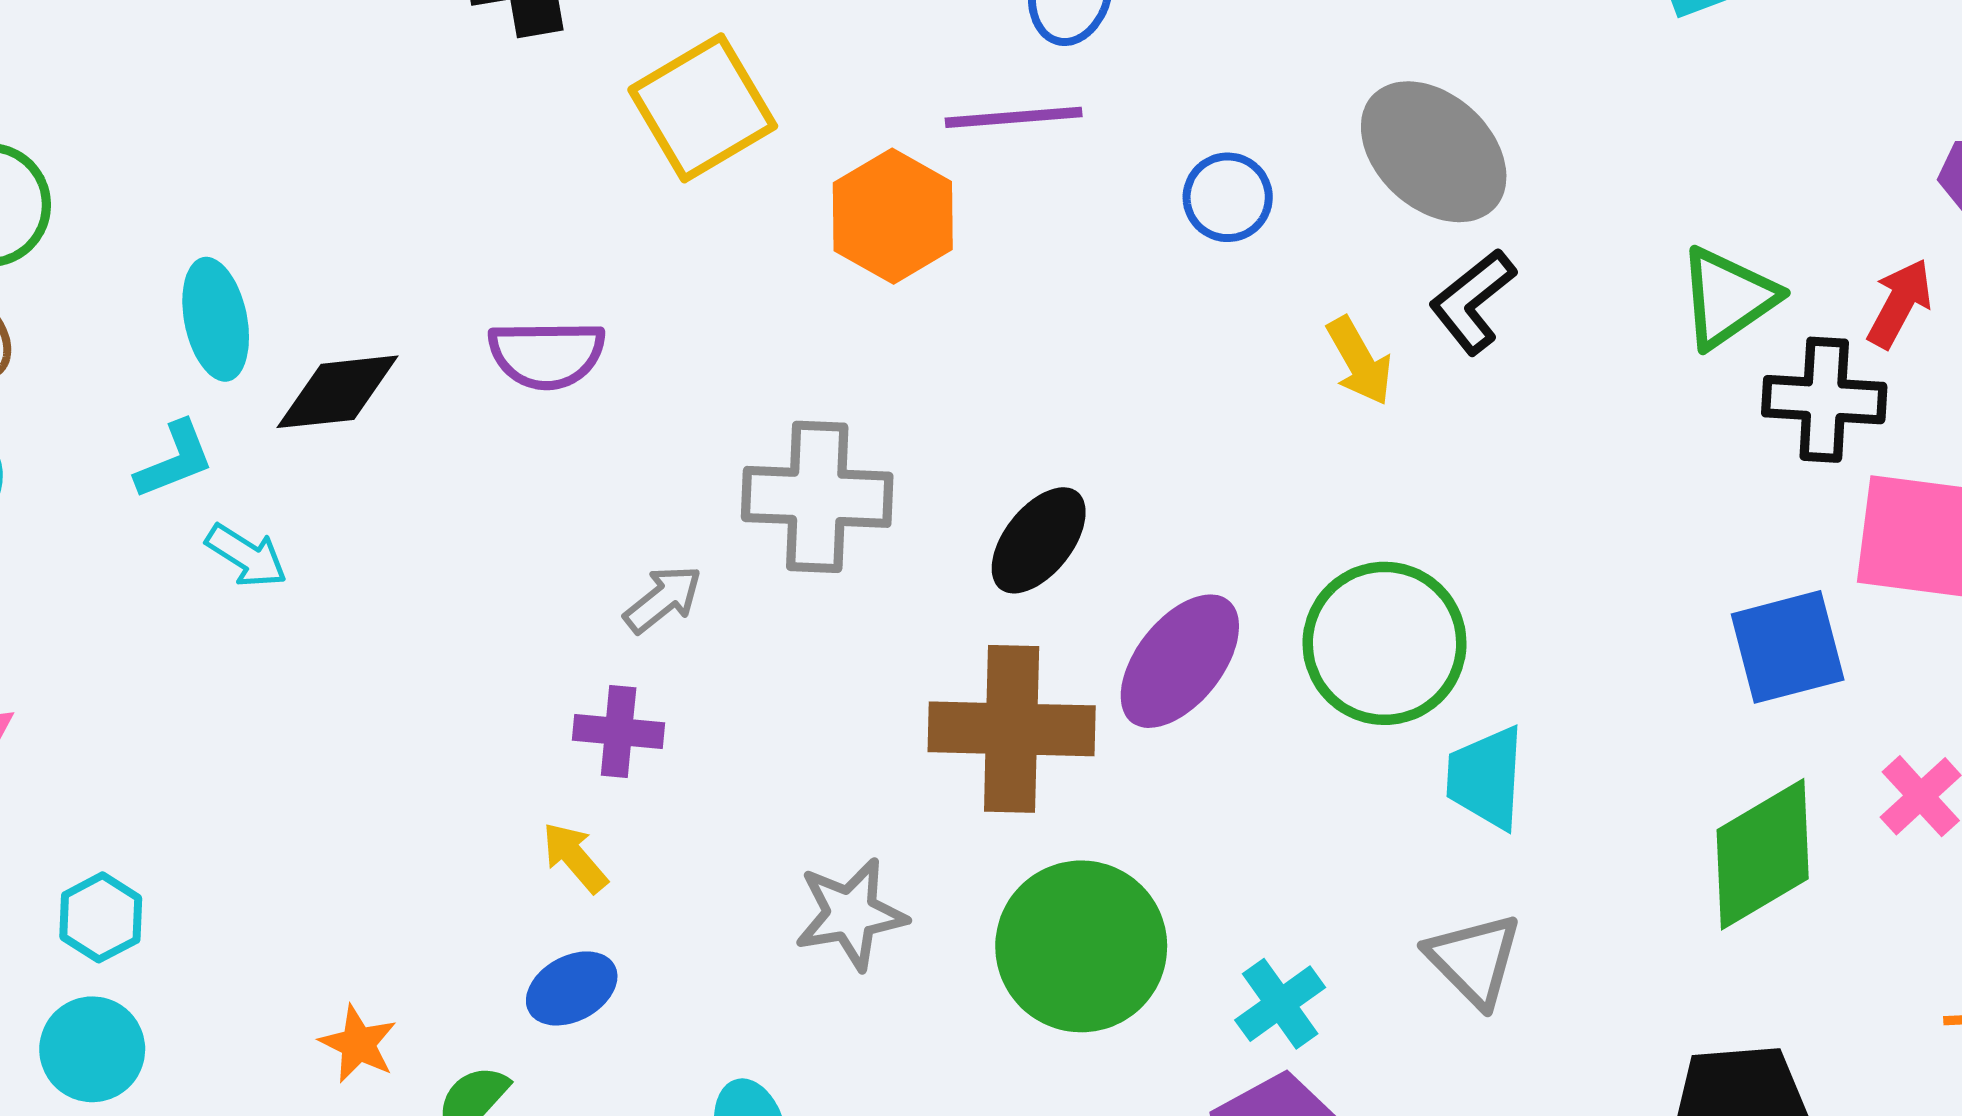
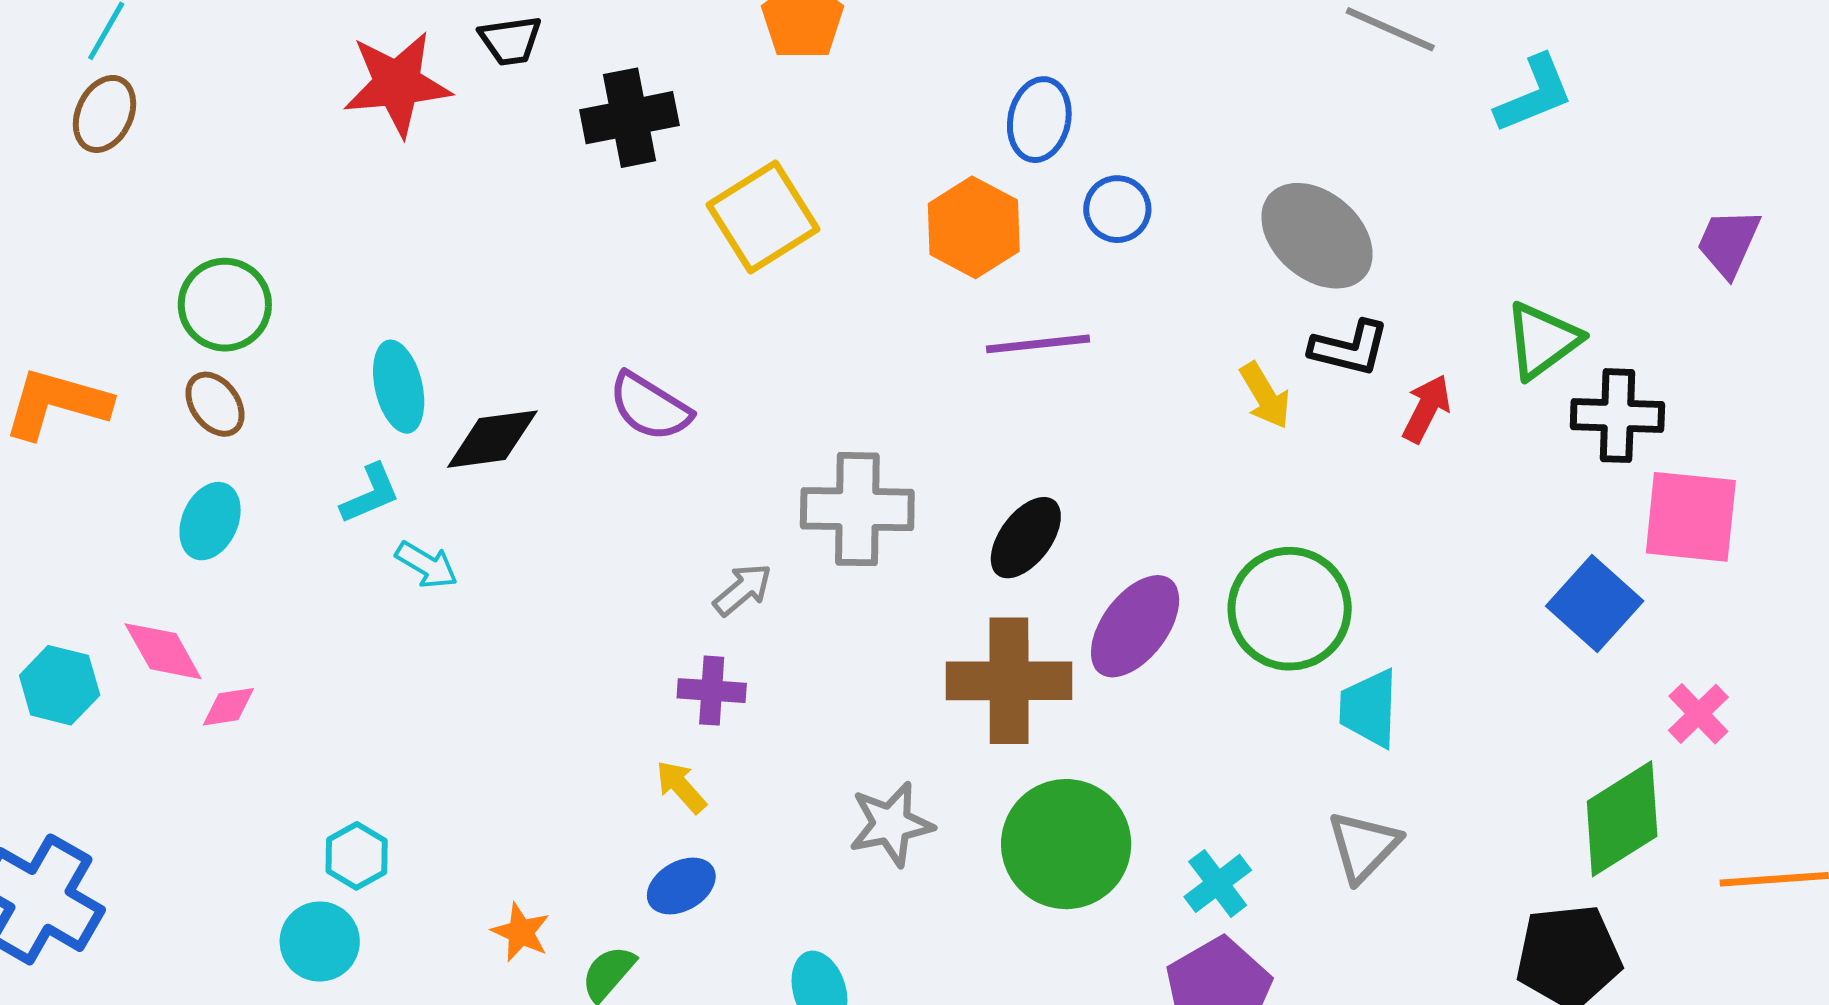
purple line: (1014, 117) -> (1038, 344), moved
blue circle: (1228, 197) -> (1117, 209), moved
orange hexagon: (893, 216) -> (974, 227), moved
black L-shape: (1473, 301) -> (1349, 348), turned -126
red arrow: (1900, 303) -> (1427, 409), moved
purple semicircle: (547, 355) -> (650, 407), turned 34
blue square: (1788, 647) -> (1595, 603), turned -32
green diamond: (1763, 854) -> (1622, 819), moved
cyan hexagon: (101, 917) -> (357, 856), moved
gray triangle: (1474, 960) -> (1364, 846), turned 30

